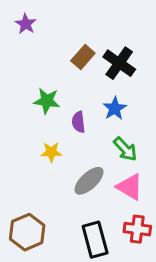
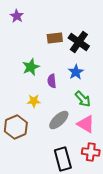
brown rectangle: (83, 57) -> (55, 38), turned 42
green star: (47, 101) -> (31, 67), turned -30
brown hexagon: (27, 232) -> (16, 127), moved

